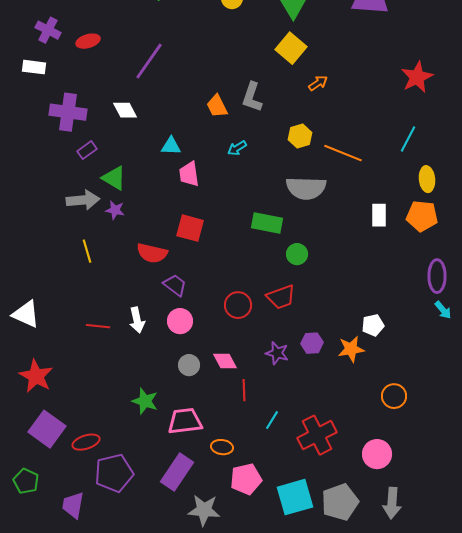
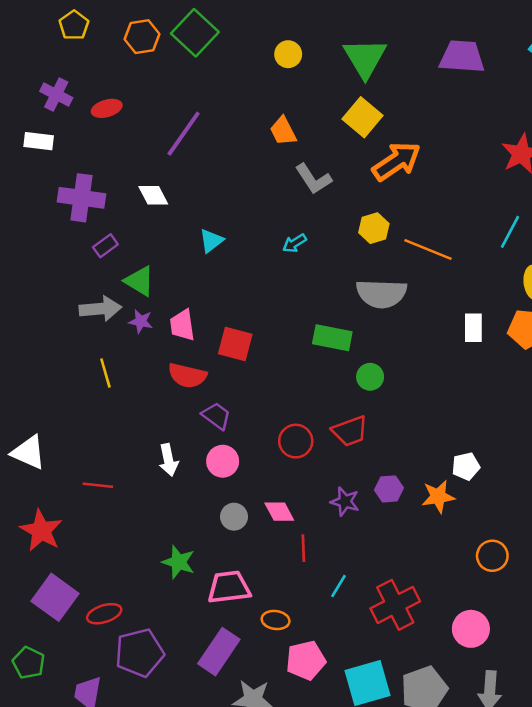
orange arrow: (318, 83) -> (397, 161), size x2.0
gray L-shape: (252, 97) -> (313, 179), turned -52
orange trapezoid: (217, 106) -> (283, 131), moved
cyan triangle: (171, 146) -> (211, 241), turned -40
pink trapezoid: (189, 174) -> (182, 325), moved
red line: (98, 326) -> (98, 485), moved

